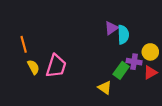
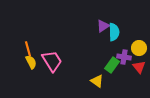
orange line: (24, 44) -> (28, 49), moved
pink trapezoid: (56, 66) -> (52, 61), turned -50
red triangle: (150, 72) -> (139, 67), turned -40

